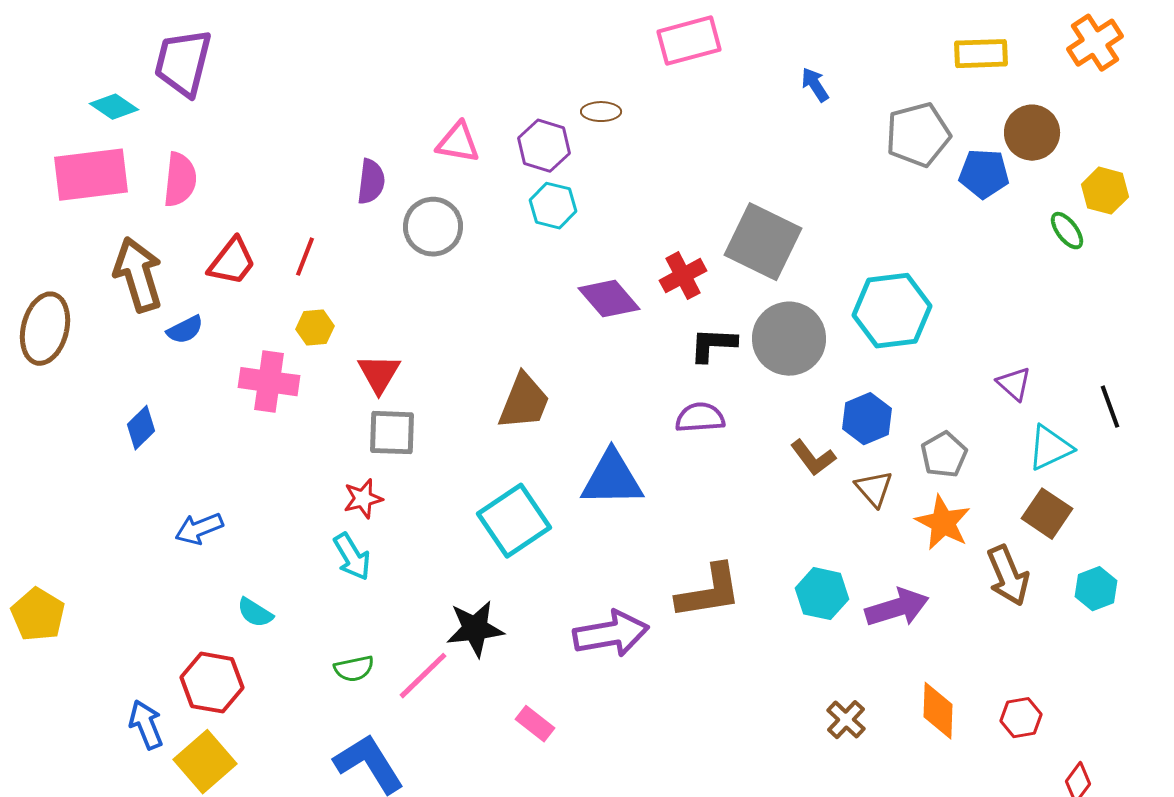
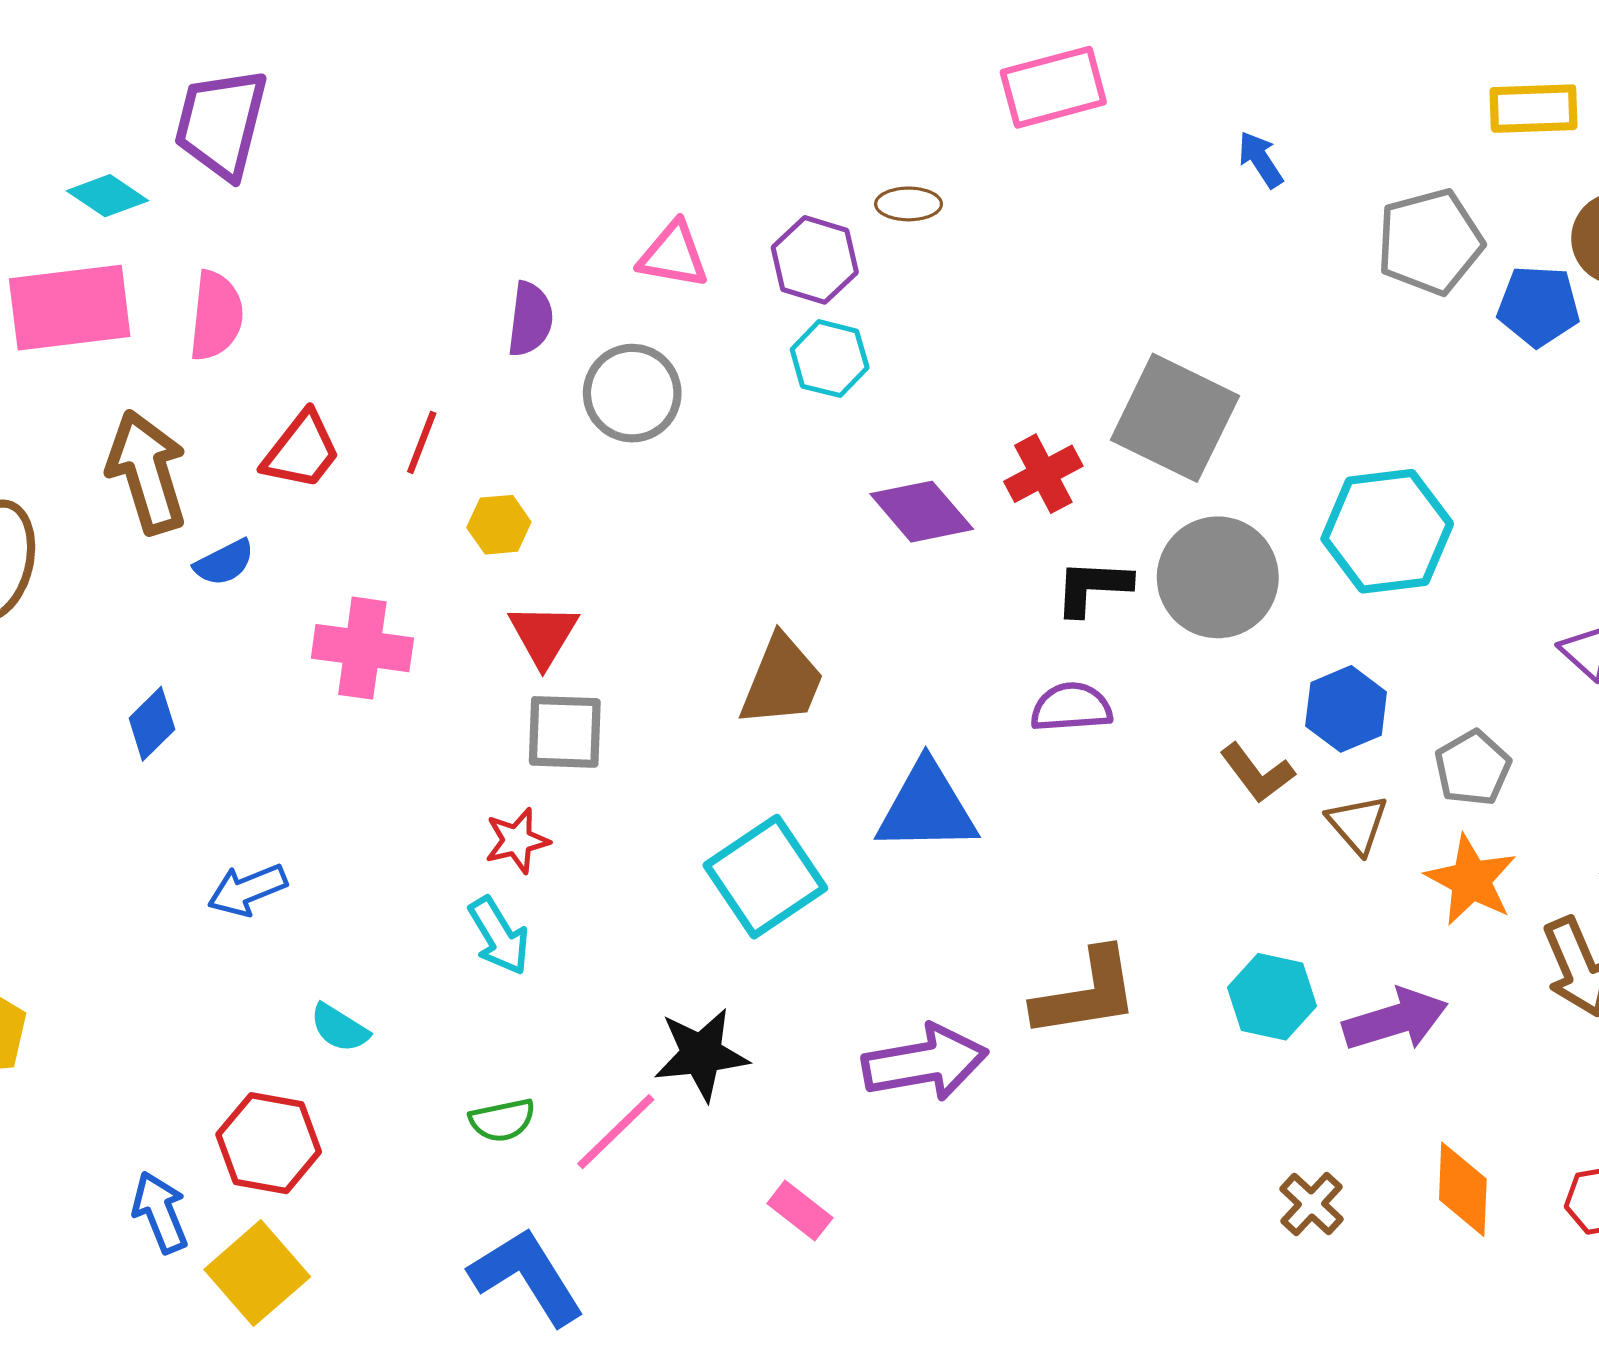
yellow hexagon: (315, 328) -> (499, 525), moved

